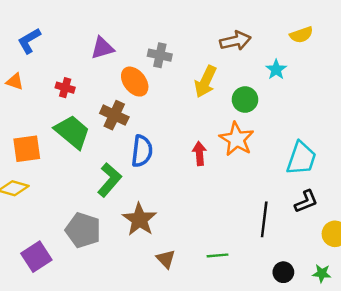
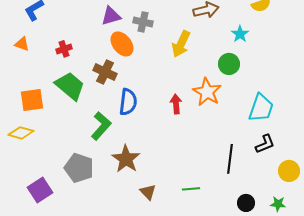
purple triangle: (102, 48) -> (111, 16), moved
red cross: (65, 88) -> (64, 49), turned -35
green circle: (245, 100) -> (229, 64), moved

